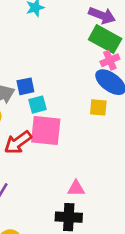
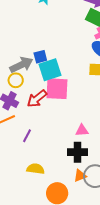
cyan square: (37, 105) -> (50, 70), size x1.6

